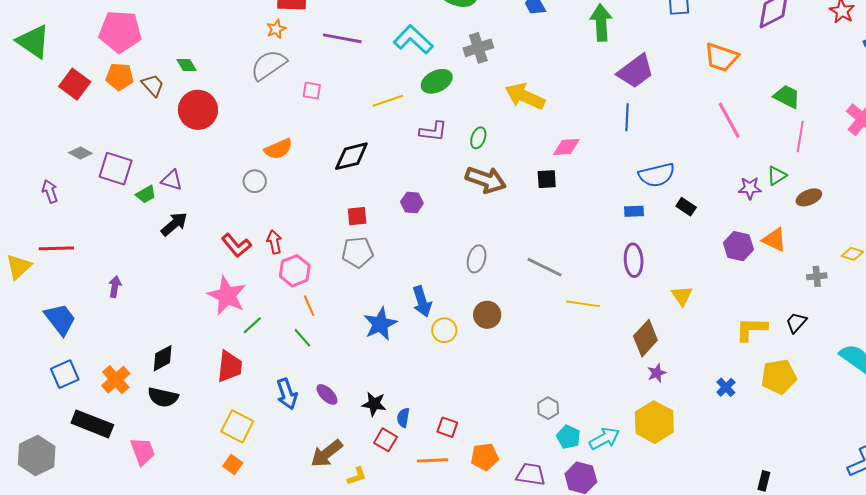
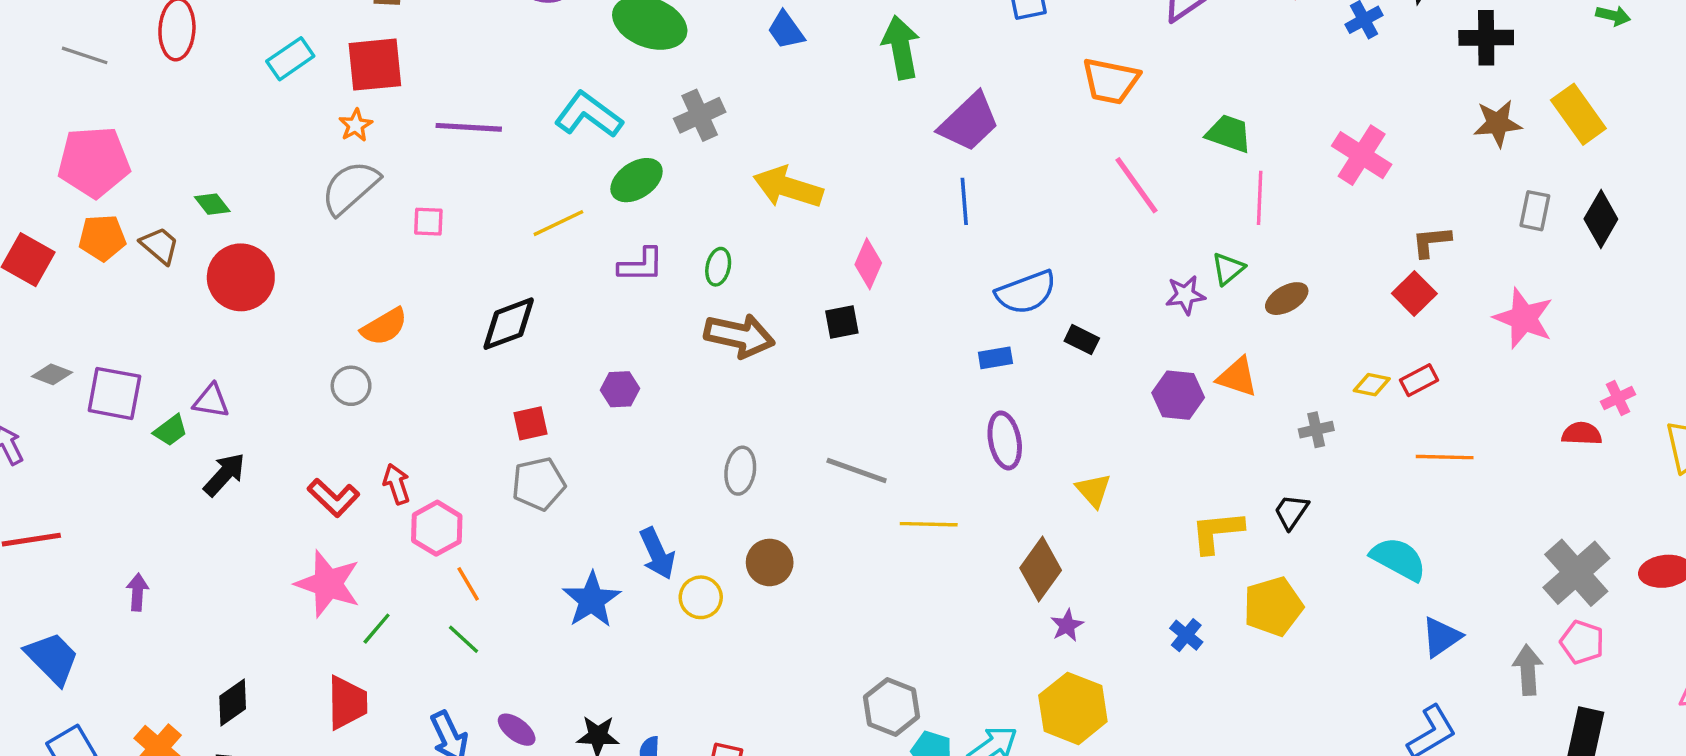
pink diamond: (566, 147) -> (868, 264), turned -56
gray hexagon: (548, 408) -> (891, 707), size x1.5

